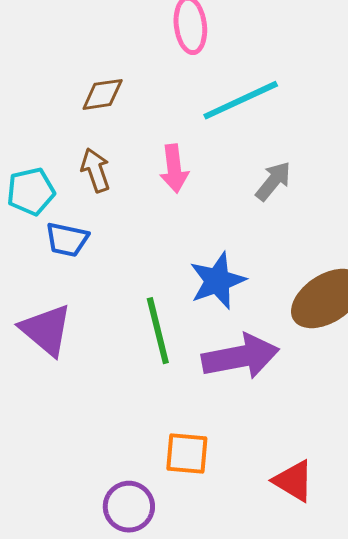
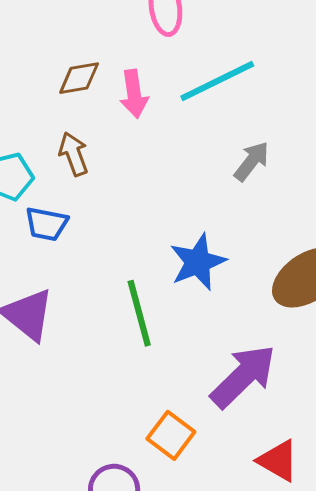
pink arrow: (174, 168) -> (134, 94), moved
purple arrow: (240, 357) -> (243, 376), moved, turned -32
orange square: (187, 453) -> (171, 435), turned 33

